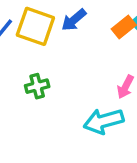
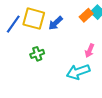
blue arrow: (74, 20) -> (55, 23), moved

